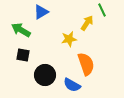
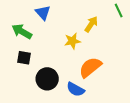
green line: (102, 10) -> (119, 10), moved
blue triangle: (41, 12) -> (43, 13), turned -42
orange semicircle: (86, 64) -> (90, 67), turned -110

